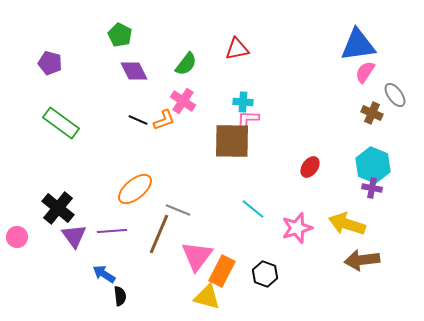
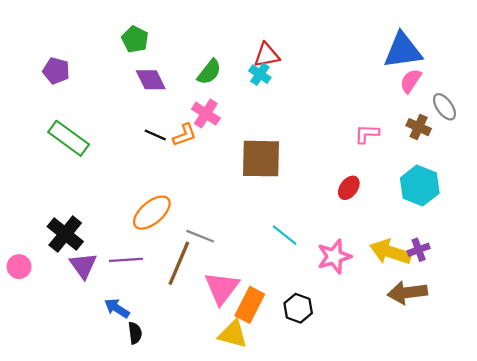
cyan cross: (243, 102) -> (260, 74), moved, turned 30
pink L-shape: (248, 119) -> (367, 134), moved
purple cross: (372, 188) -> (419, 250), moved, turned -30

